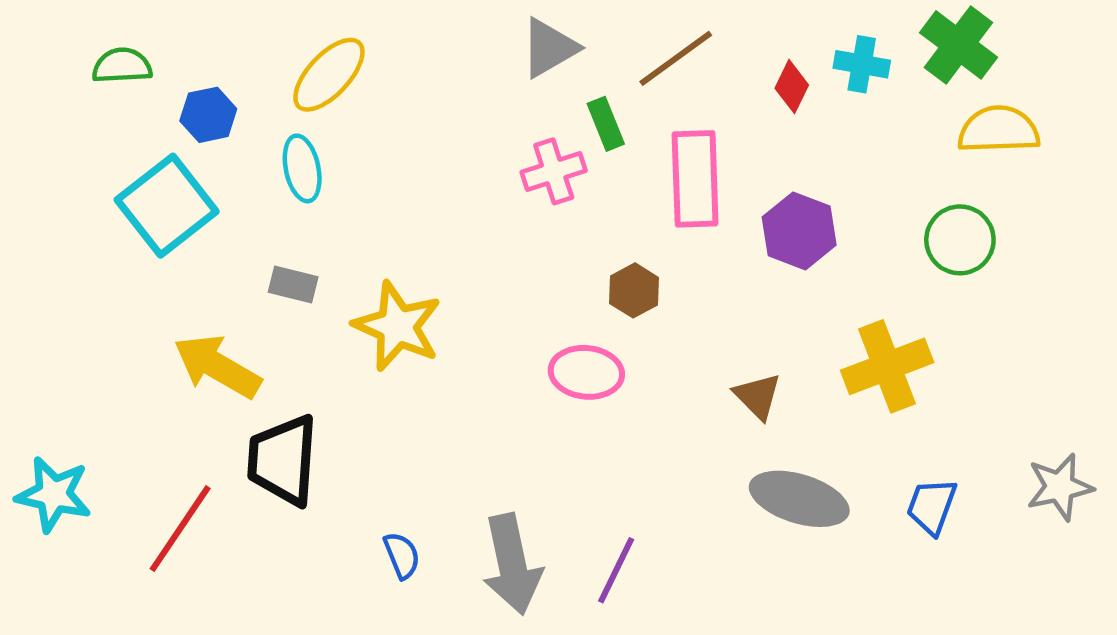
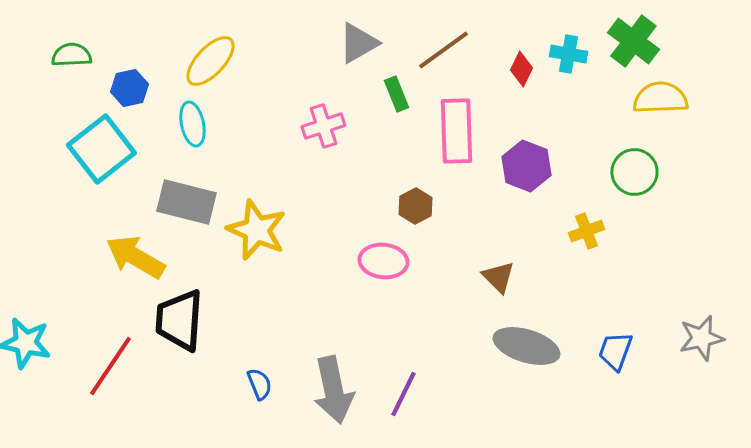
pink cross: (554, 171) -> (323, 126), moved
gray rectangle: (293, 285) -> (186, 202), size x1.8
yellow cross: (887, 366) -> (586, 231), moved, size x0.6

